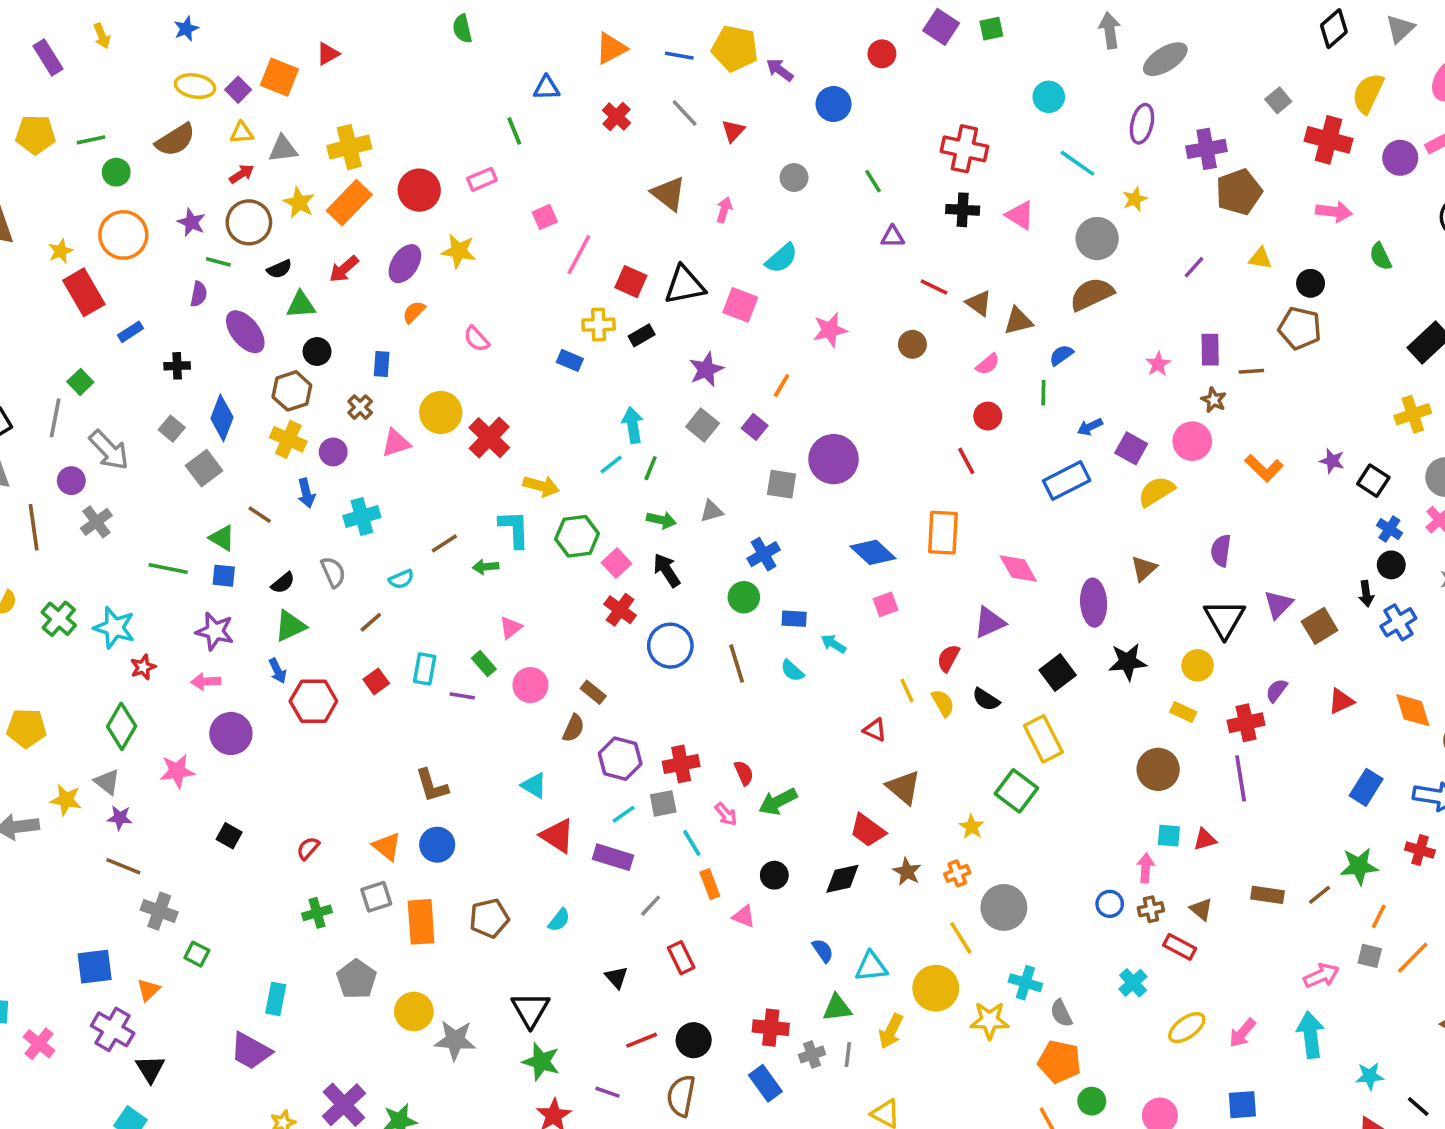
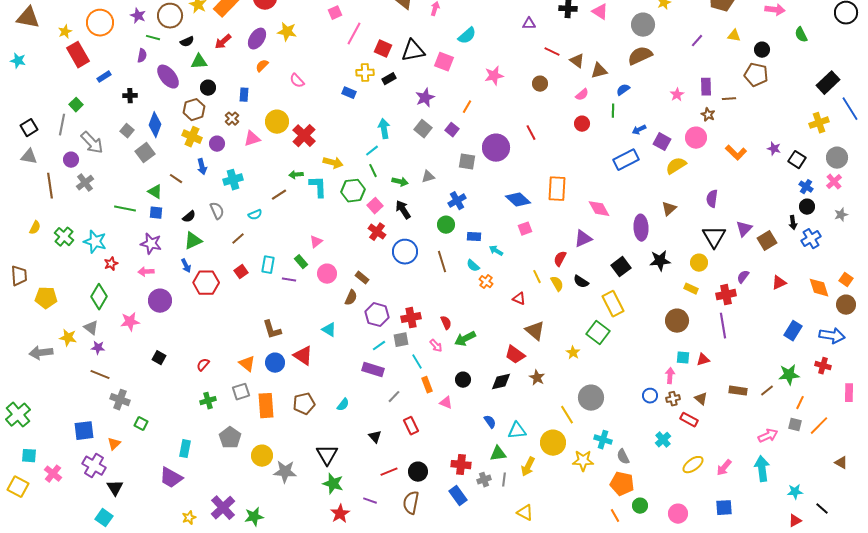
red line: (966, 461) -> (531, 133), moved
green line: (651, 468) -> (373, 171), moved, turned -48
green arrow: (486, 567) -> (296, 175), moved
red triangle: (557, 836) -> (303, 356), moved
orange cross: (957, 873) -> (486, 282), moved, turned -32

